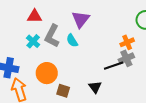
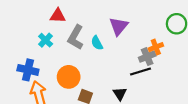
purple triangle: (81, 19) -> (119, 26), moved
cyan cross: (33, 41) -> (46, 40), moved
gray cross: (126, 58) -> (147, 57), moved

